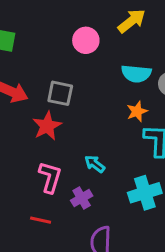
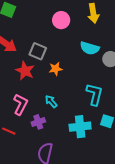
yellow arrow: (132, 21) -> (93, 13), turned 108
orange star: (137, 111) -> (56, 69), moved
red star: (47, 126) -> (25, 71), turned -30

